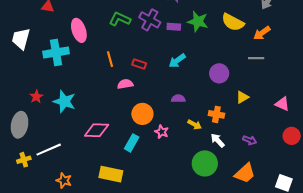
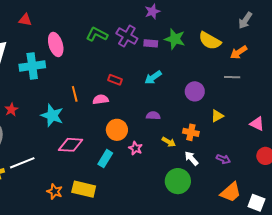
orange line: (110, 59) -> (75, 94), moved
cyan star: (64, 101) -> (52, 115), moved
orange trapezoid: (245, 173) -> (231, 192), moved
orange star: (64, 180) -> (55, 191), moved

